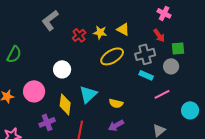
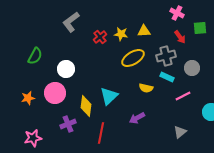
pink cross: (164, 13) -> (177, 13), moved
yellow triangle: (123, 29) -> (144, 31), turned -32
green square: (178, 48) -> (200, 28), moved
white circle: (62, 69) -> (66, 69), moved
yellow semicircle: (116, 103) -> (146, 88), moved
purple arrow: (116, 125) -> (137, 118), moved

